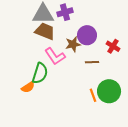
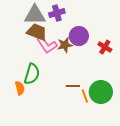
pink L-shape: (55, 56) -> (47, 45), moved
brown line: (92, 62) -> (73, 86), moved
orange semicircle: (28, 87) -> (20, 88), turned -72

